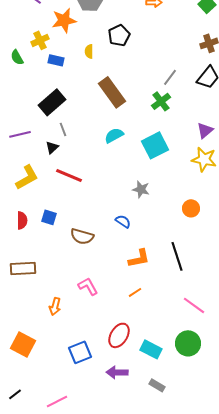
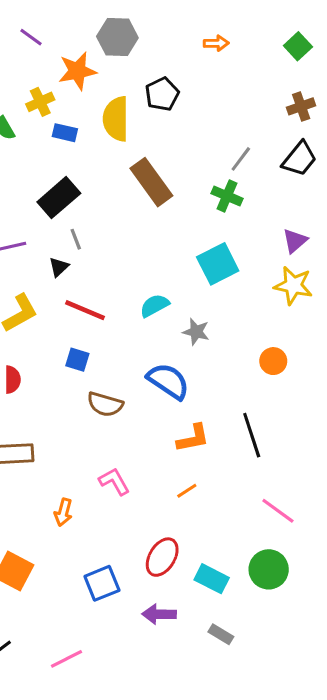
yellow semicircle: (89, 51) -> (116, 119), size x2.0
green cross: (161, 101) -> (227, 196), turned -30
cyan semicircle: (114, 135) -> (154, 306), moved
blue square: (49, 217) -> (77, 360), moved
blue semicircle: (123, 221) -> (168, 381), size x1.8

